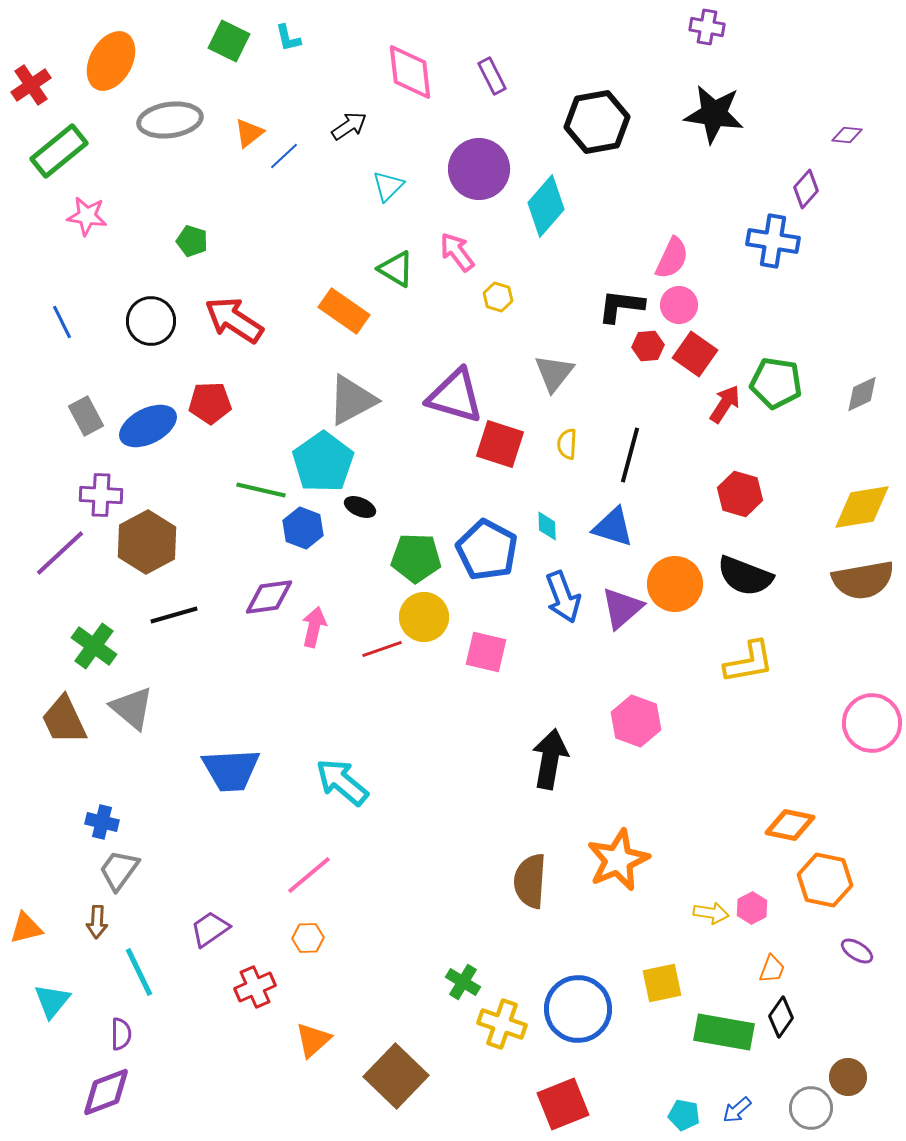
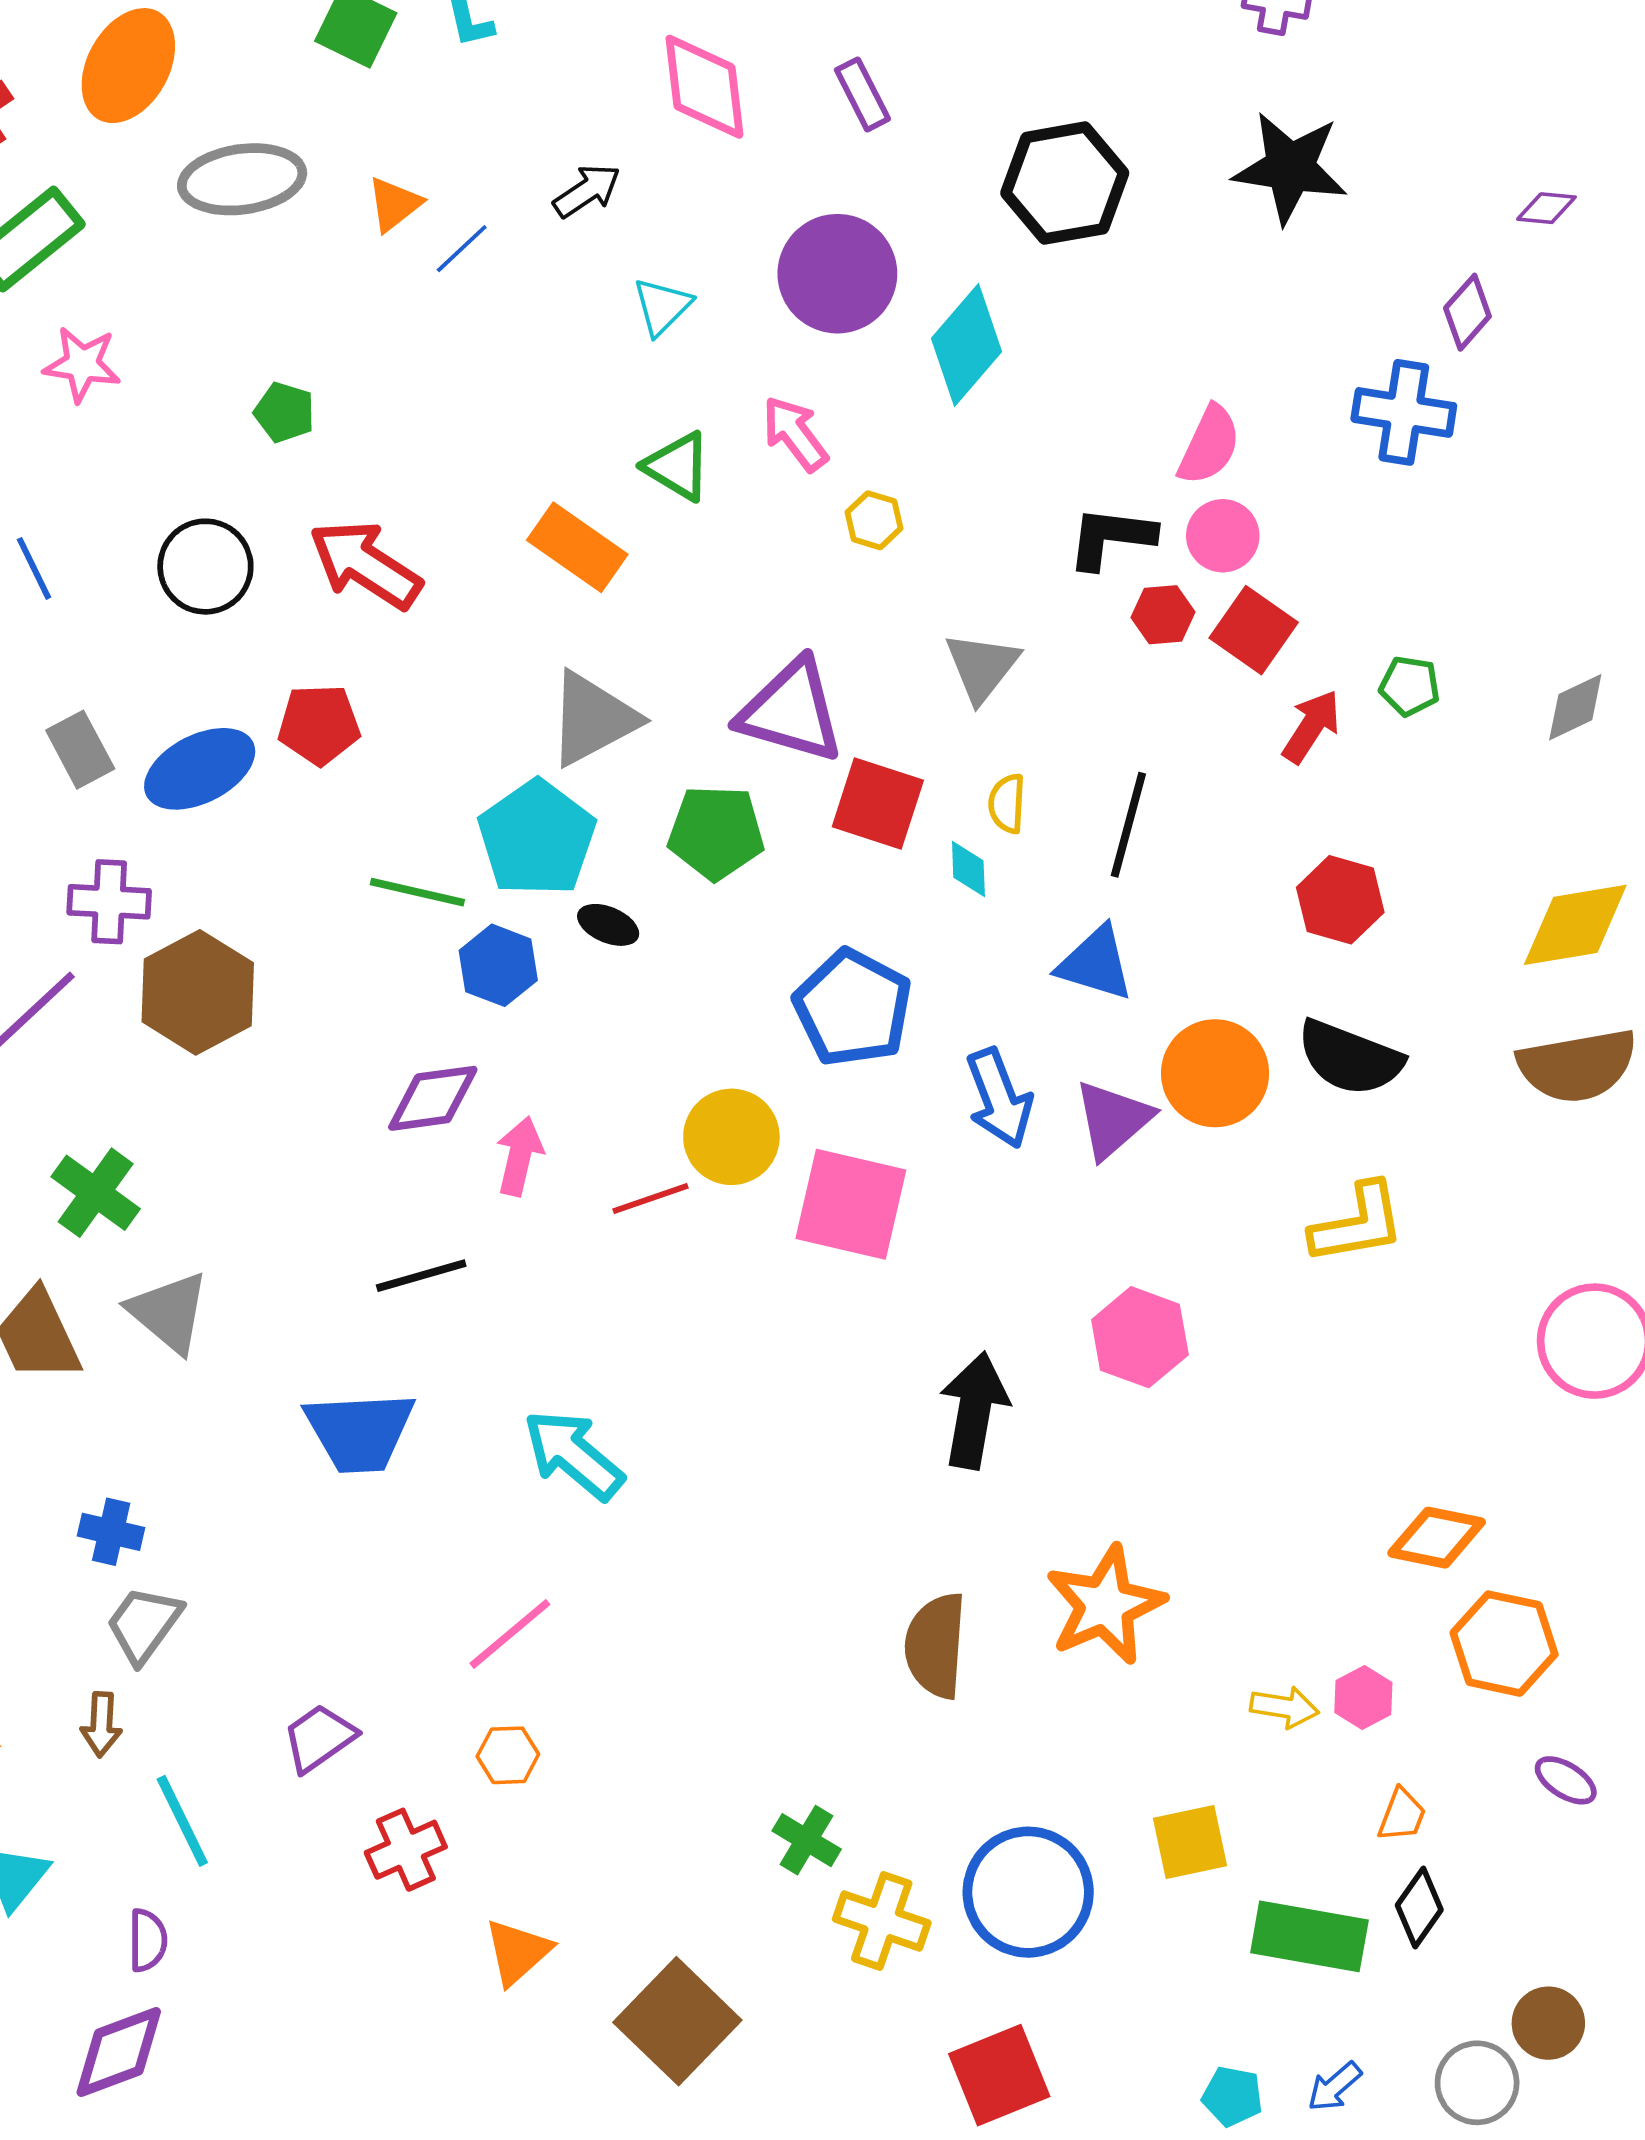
green pentagon: (776, 383) -> (1410, 686), size x0.6
cyan diamond: (547, 526) -> (968, 869), moved
green pentagon: (416, 558) -> (716, 832), moved
black line: (174, 615) -> (421, 1276), moved
pink square: (486, 652) -> (851, 1204), size x1.4

